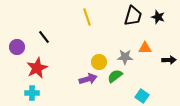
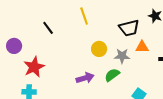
black trapezoid: (133, 16) -> (129, 28), moved, turned 60
black line: (44, 37) -> (48, 28), moved
yellow circle: (99, 62) -> (99, 49), moved

